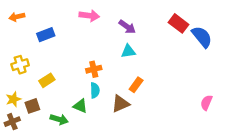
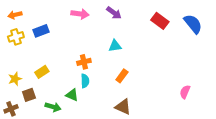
purple arrow: (127, 27) -> (114, 13), moved
blue semicircle: (202, 37) -> (193, 24), moved
yellow cross: (20, 65) -> (16, 37), moved
yellow star: (13, 99) -> (15, 79), moved
brown triangle: (120, 104) -> (123, 107), moved, turned 48

